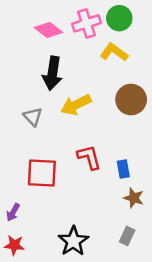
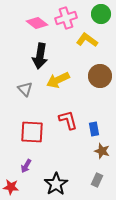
green circle: (119, 18) -> (101, 14), moved
purple arrow: (13, 212) -> (26, 166), moved

